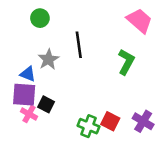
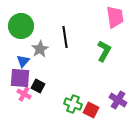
green circle: (40, 18) -> (21, 26), moved, size x1.6
pink trapezoid: (139, 21) -> (115, 17), turned 40
blue triangle: (28, 74) -> (23, 61), turned 48
red square: (110, 121) -> (91, 110), moved

